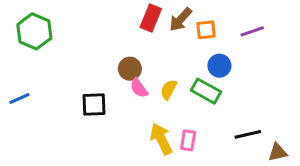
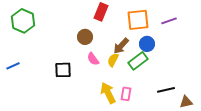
brown arrow: (181, 19) -> (121, 46), moved
orange square: (206, 30) -> (138, 20), size x1.6
brown circle: (130, 69) -> (85, 37), moved
green rectangle: (206, 91) -> (138, 61), turned -66

